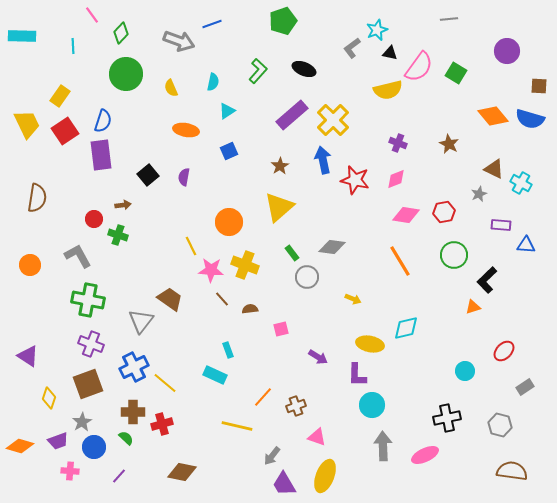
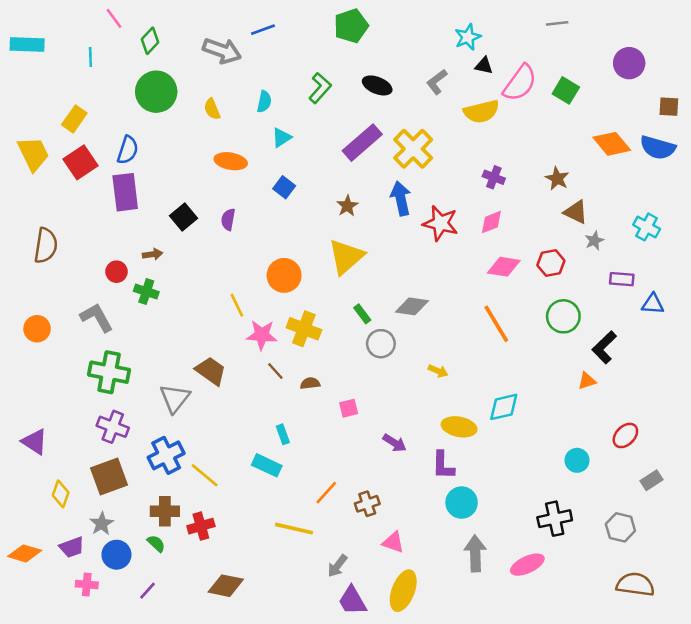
gray L-shape: (352, 48) -> (437, 82), moved
blue square: (229, 151) -> (284, 187), turned -30
brown triangle: (494, 169) -> (576, 212), moved

